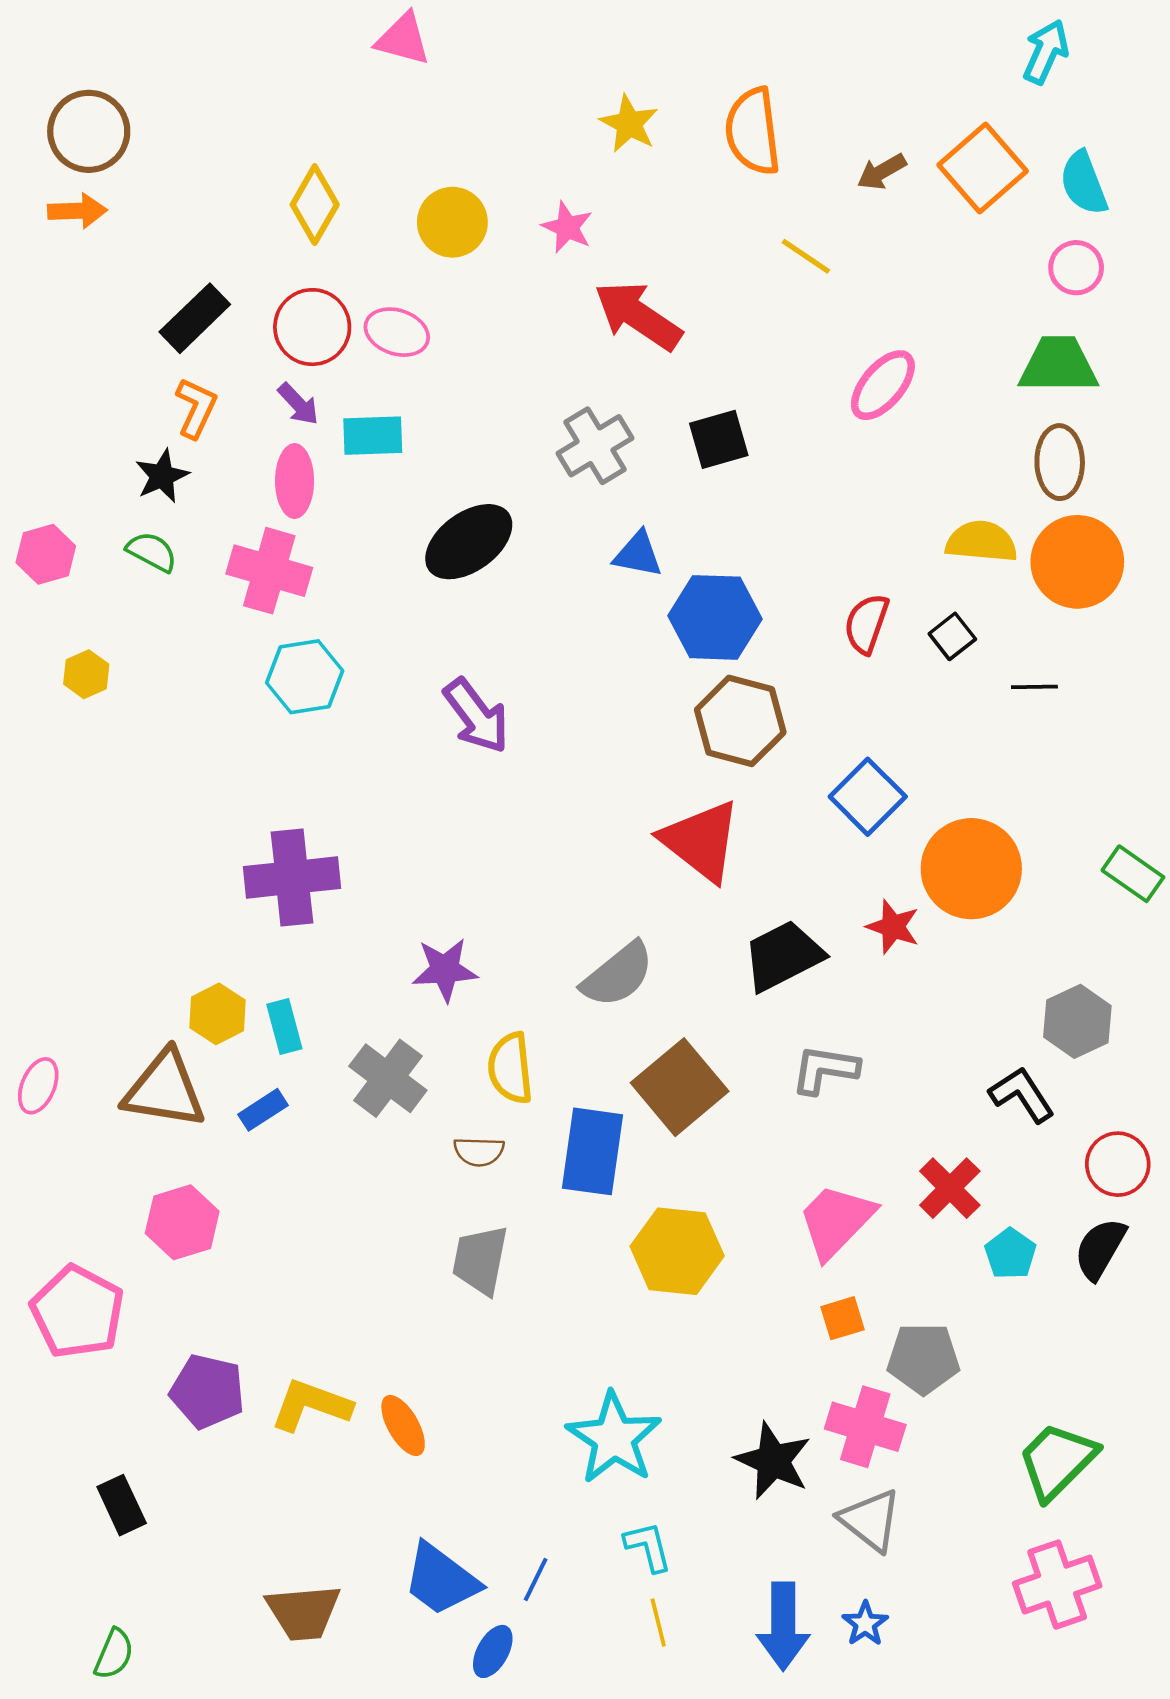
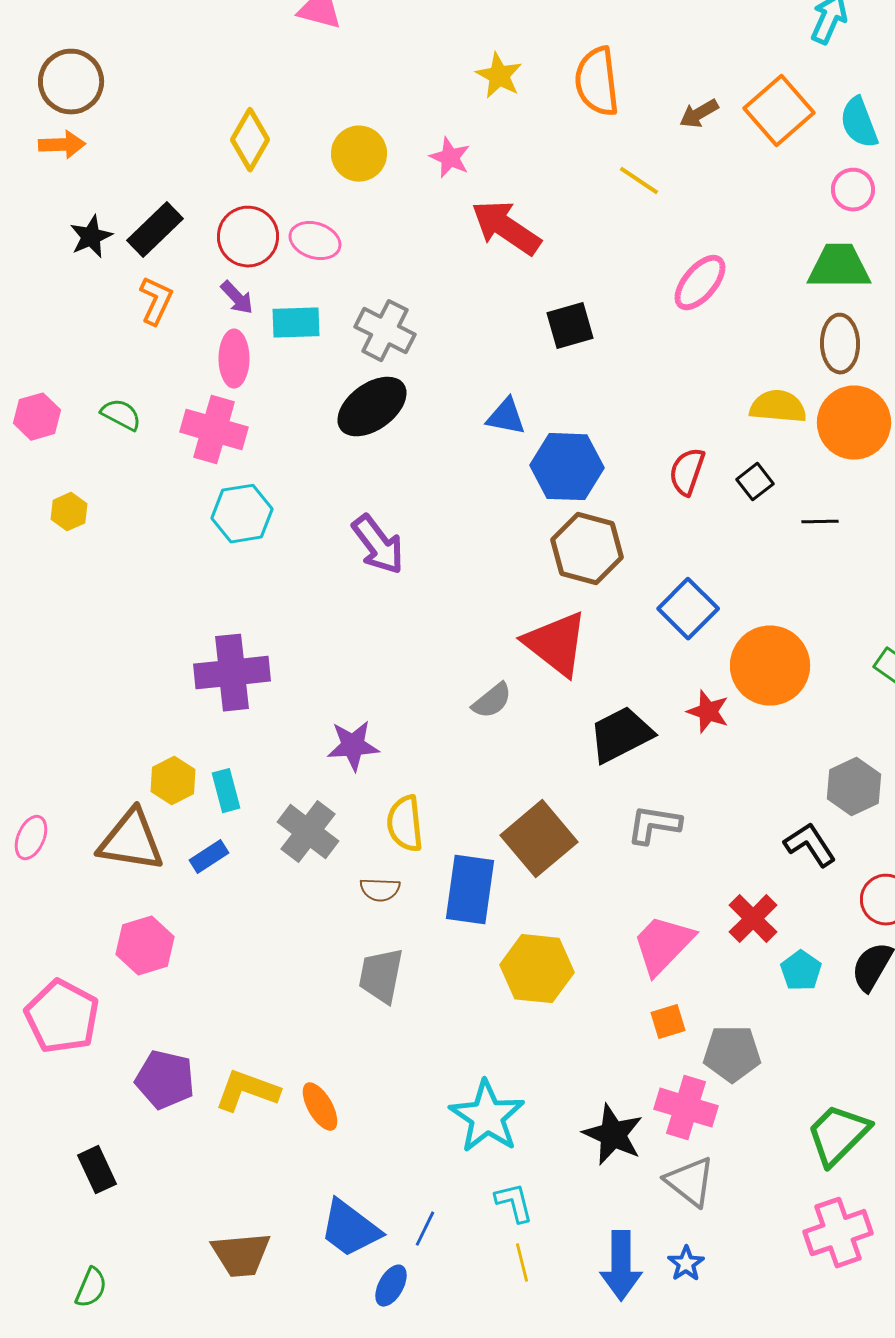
gray cross: (595, 446) -> (385, 331), moved, turned -32
black star: (162, 476) -> (91, 237), moved
gray semicircle: (618, 975) -> (492, 701), moved, size x0.7

